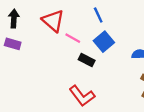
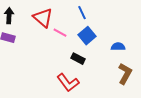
black rectangle: (87, 60) -> (78, 59), moved

